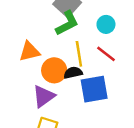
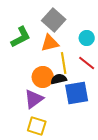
green L-shape: (67, 23) -> (21, 37), moved
orange triangle: (29, 51) -> (50, 43), moved

